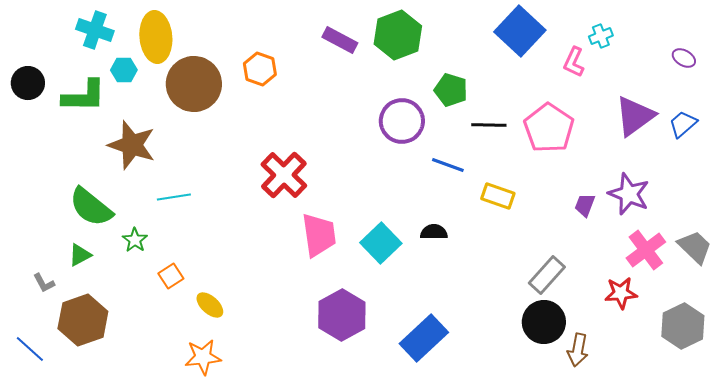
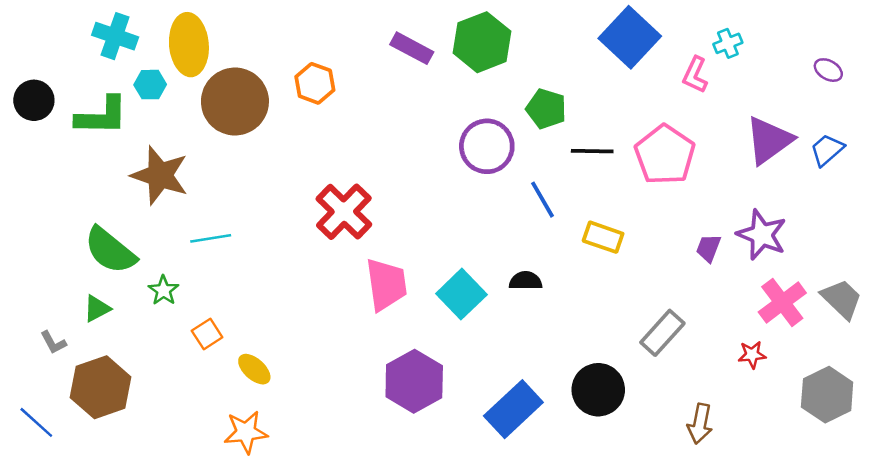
blue line: (448, 165) -> (543, 200), turned 40
red star: (621, 293) -> (752, 355), size x0.7
black circle: (544, 322) -> (598, 390), moved

